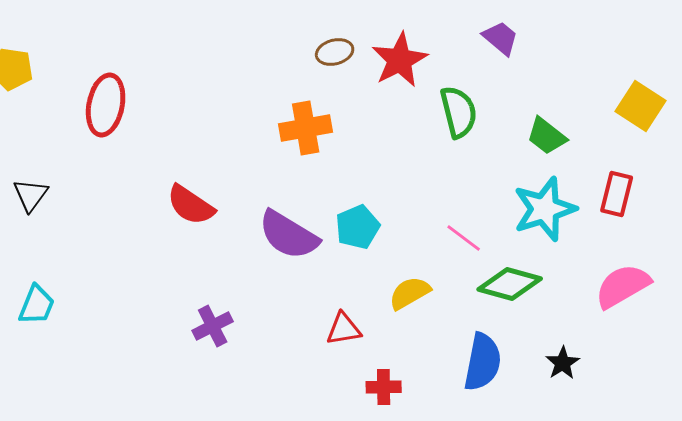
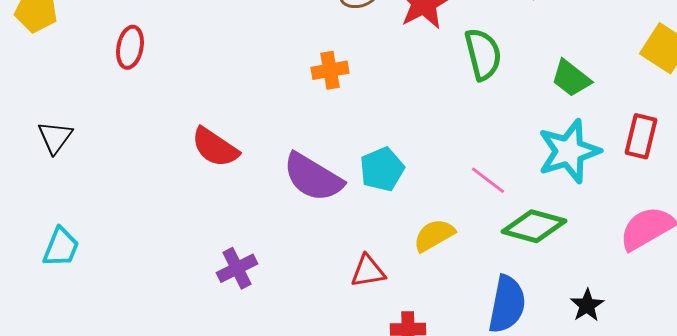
red ellipse: (106, 105) -> (130, 47), size x0.7
orange cross: (306, 128) -> (330, 70), size x0.7

